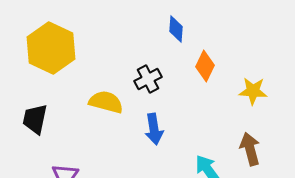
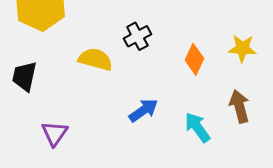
orange diamond: (205, 66) -> (194, 59), moved
blue arrow: (154, 129) -> (143, 110), moved, turned -116

